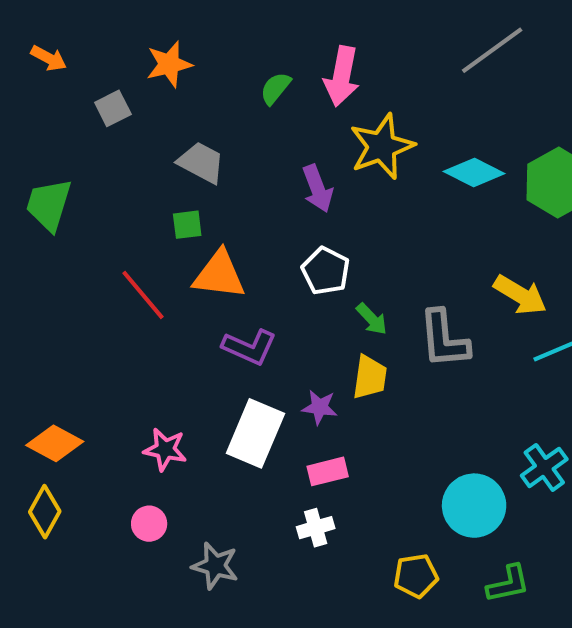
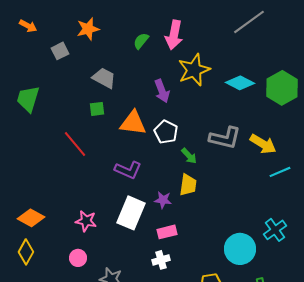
orange triangle: (219, 275) -> (133, 123), moved
gray L-shape: (444, 339) -> (225, 138), moved, turned -72

